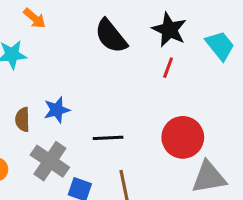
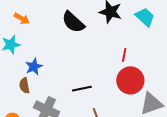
red line: (168, 68) -> (124, 55), moved
blue star: (57, 110) -> (34, 67), moved

